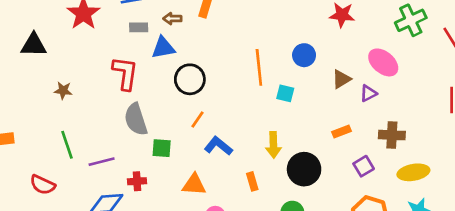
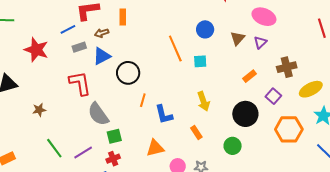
blue L-shape: (218, 146) -> (164, 115), turned -125
green square: (162, 148) -> (114, 136), moved
black circle: (304, 169) -> (245, 114), moved

